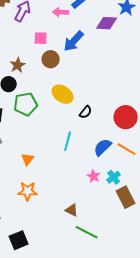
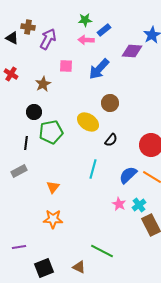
brown circle: (51, 59) -> (110, 103), moved
brown star: (18, 65) -> (43, 84), moved
brown triangle: (72, 210) -> (79, 267), moved
green line: (87, 232) -> (102, 251), moved

